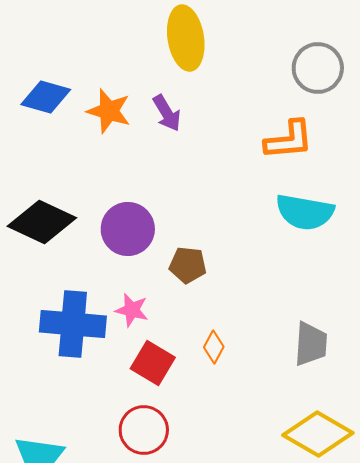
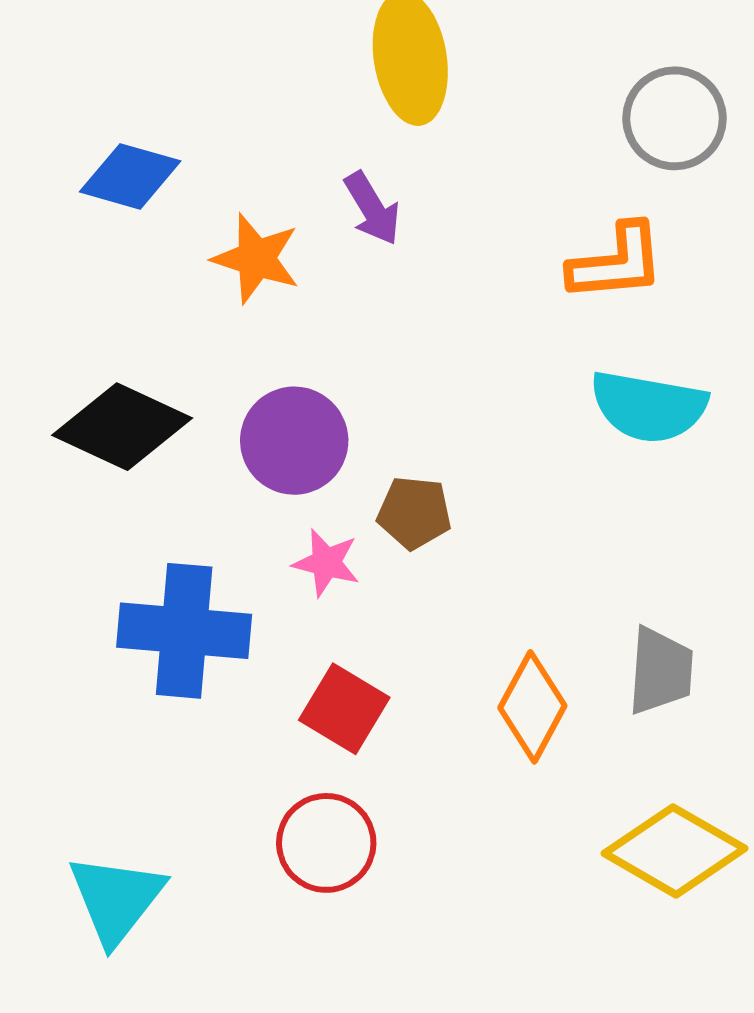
orange star: (109, 111) -> (256, 258), moved
pink star: (132, 310) -> (326, 563), moved
orange diamond: (214, 347) -> (532, 707), moved, size x1.6

